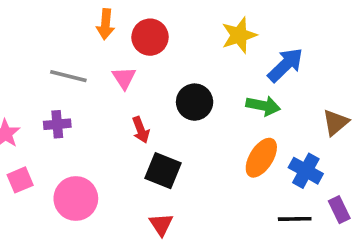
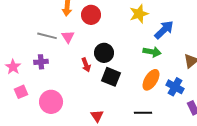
pink triangle: (124, 78) -> (68, 37), moved
black circle: (195, 102) -> (104, 53), moved
black square: (163, 171) -> (111, 77), moved
black line: (295, 219) -> (143, 113), moved

